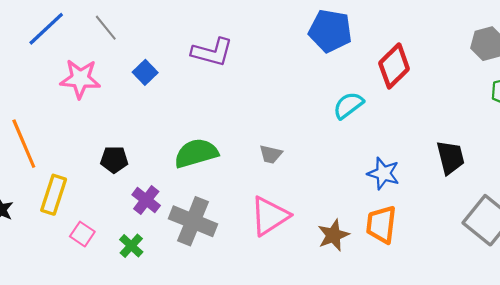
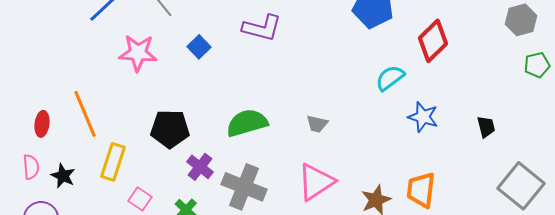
black trapezoid: (450, 157) -> (486, 127), size x0.7
black pentagon: (114, 160) -> (170, 129), size x1.5
blue star: (383, 173) -> (423, 117), moved

